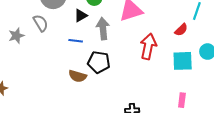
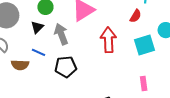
blue line: (76, 41) -> (39, 52), turned 32
brown semicircle: (78, 76) -> (20, 65), moved
pink rectangle: (182, 100) -> (144, 84), moved

